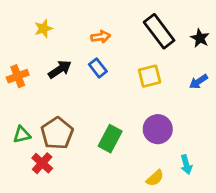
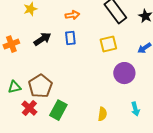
blue rectangle: (98, 68) -> (70, 38), turned 32
purple circle: (158, 129) -> (124, 73), moved
green rectangle: (110, 139) -> (58, 110), moved
yellow semicircle: (155, 178) -> (102, 114), moved, turned -40

